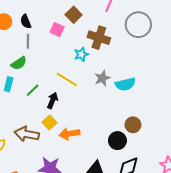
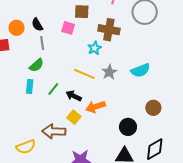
brown square: (74, 15) -> (82, 12), turned -35
gray star: (102, 78) -> (109, 72), moved
black arrow: (52, 100) -> (74, 96), turned -77
orange arrow: (69, 134) -> (96, 107), moved
black circle: (117, 141) -> (128, 127), moved

